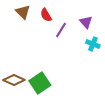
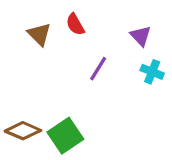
brown triangle: (23, 12) -> (39, 34), moved
purple line: (61, 30) -> (98, 69), moved

